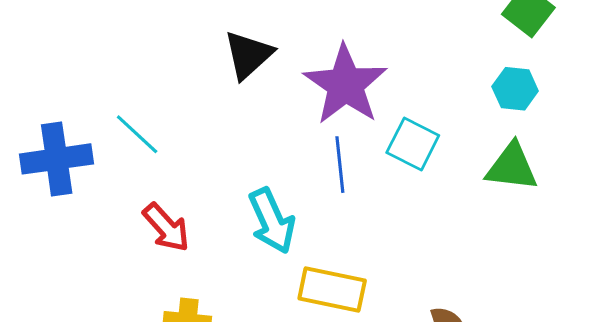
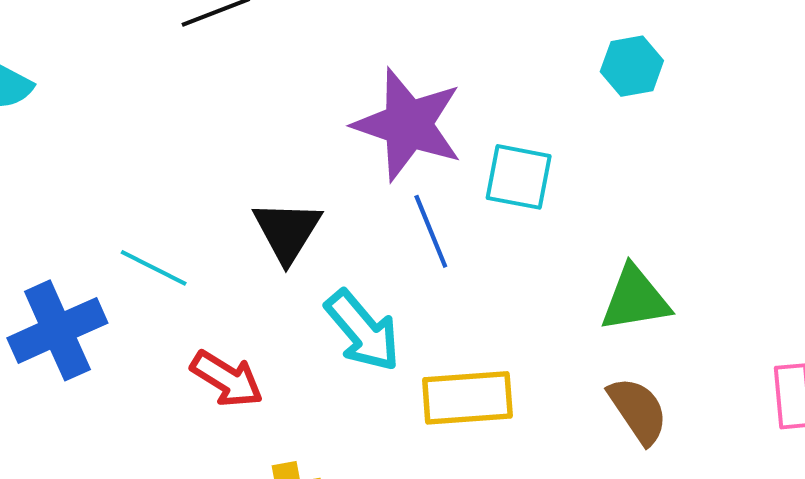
black triangle: (248, 55) -> (287, 231), moved
green triangle: (512, 167) -> (635, 299), moved

